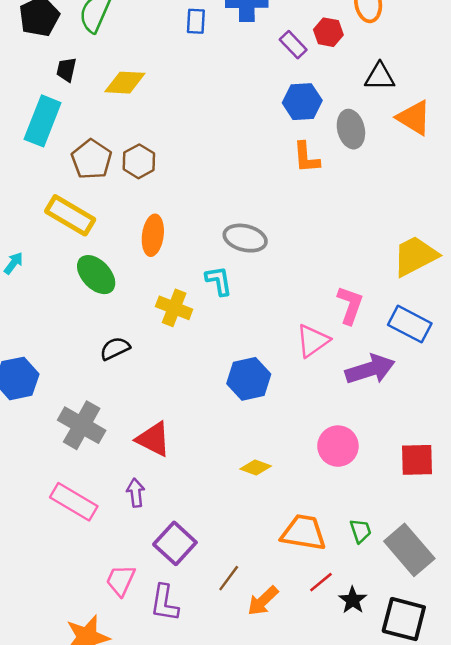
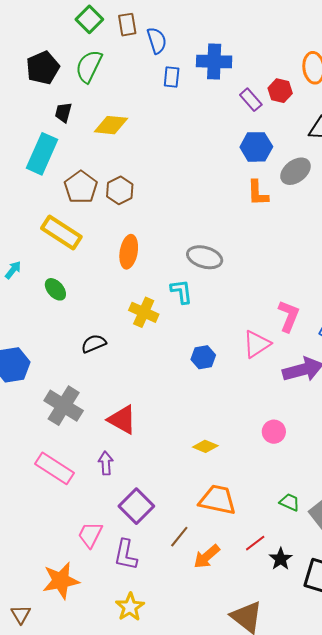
gray ellipse: (351, 129) -> (295, 171), turned 64
green ellipse: (96, 275) -> (55, 289), moved, size x0.7
blue hexagon: (249, 379) -> (203, 357), moved, size x0.7
pink circle: (338, 446) -> (274, 432), size x0.7
green trapezoid: (361, 531) -> (290, 502), turned -50
orange trapezoid: (304, 533) -> (218, 500), moved

